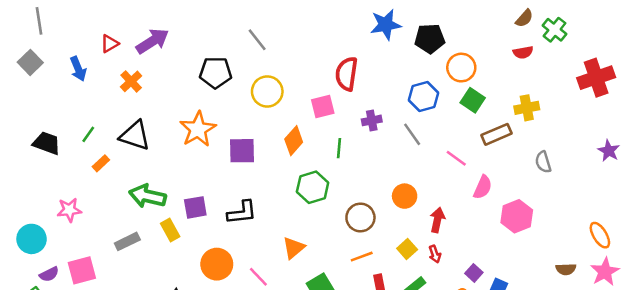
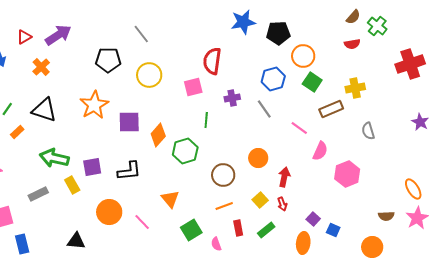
orange diamond: (294, 141) -> (158, 135), moved
orange triangle: (294, 248) -> (170, 199), turned -30

